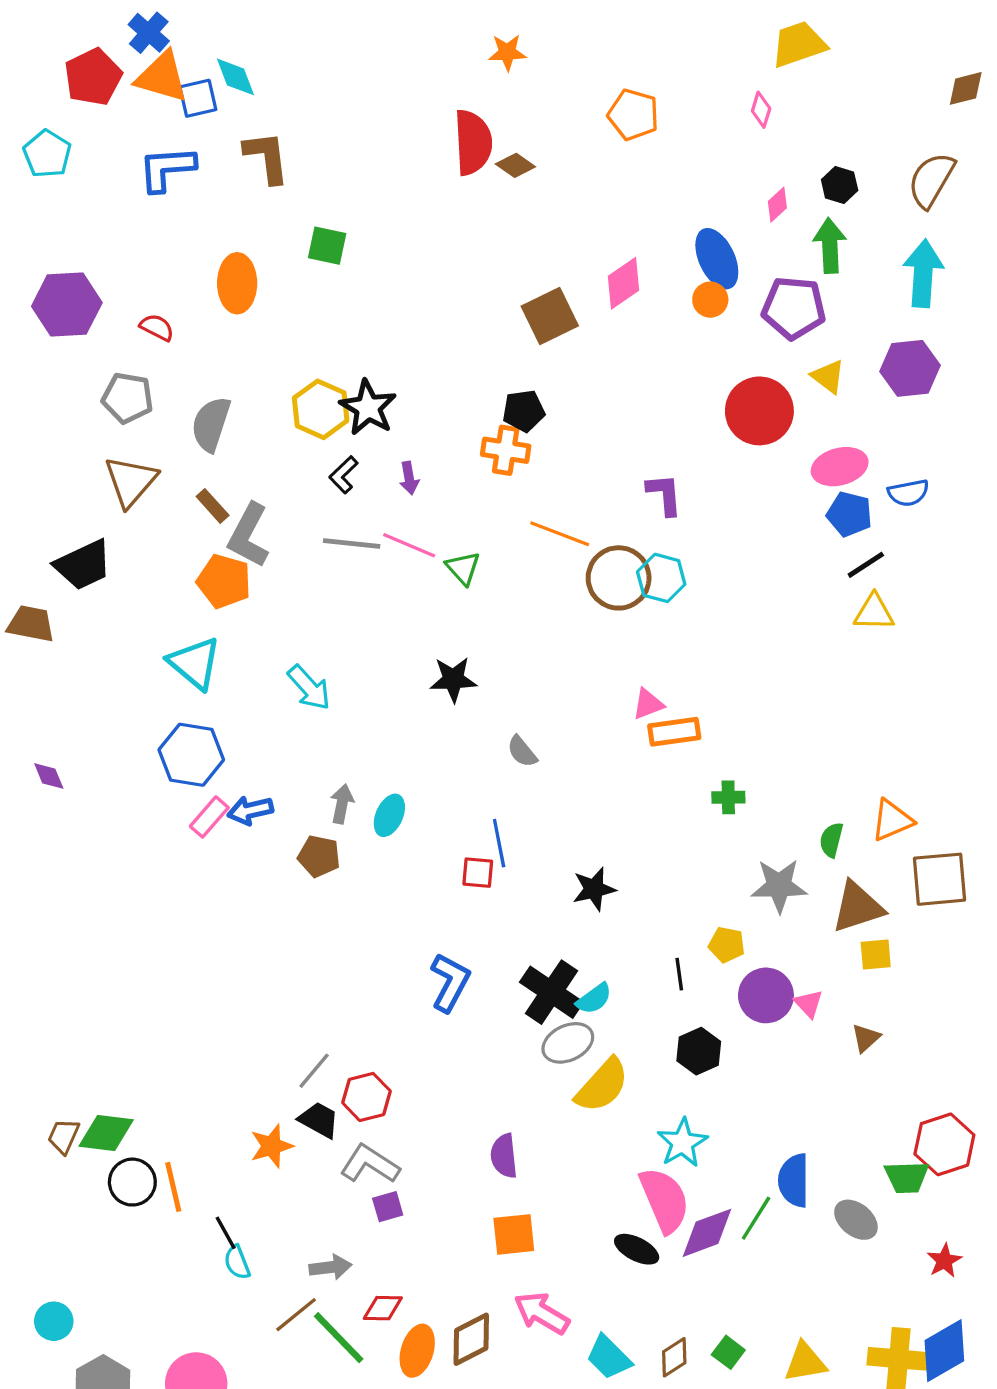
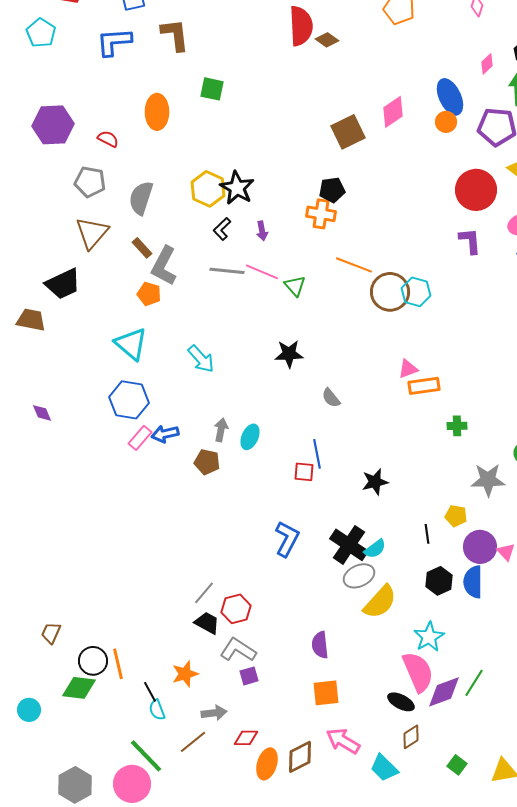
purple L-shape: (664, 494) -> (470, 241), moved
orange pentagon: (224, 581) -> (149, 294), size x0.7
green diamond: (106, 1133) -> (79, 688), moved
orange star: (272, 1146) -> (185, 674), moved
blue semicircle: (794, 1180) -> (473, 582), moved
cyan circle: (54, 1321) -> (29, 710), moved
green line: (339, 1338) -> (146, 756), moved
brown diamond: (674, 1357) -> (411, 737), moved

